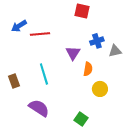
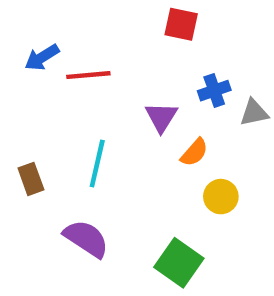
orange semicircle: (88, 69) -> (194, 152), turned 32
cyan line: (44, 74) -> (97, 163), turned 30
green square: (81, 119) -> (179, 263), size x1.5

